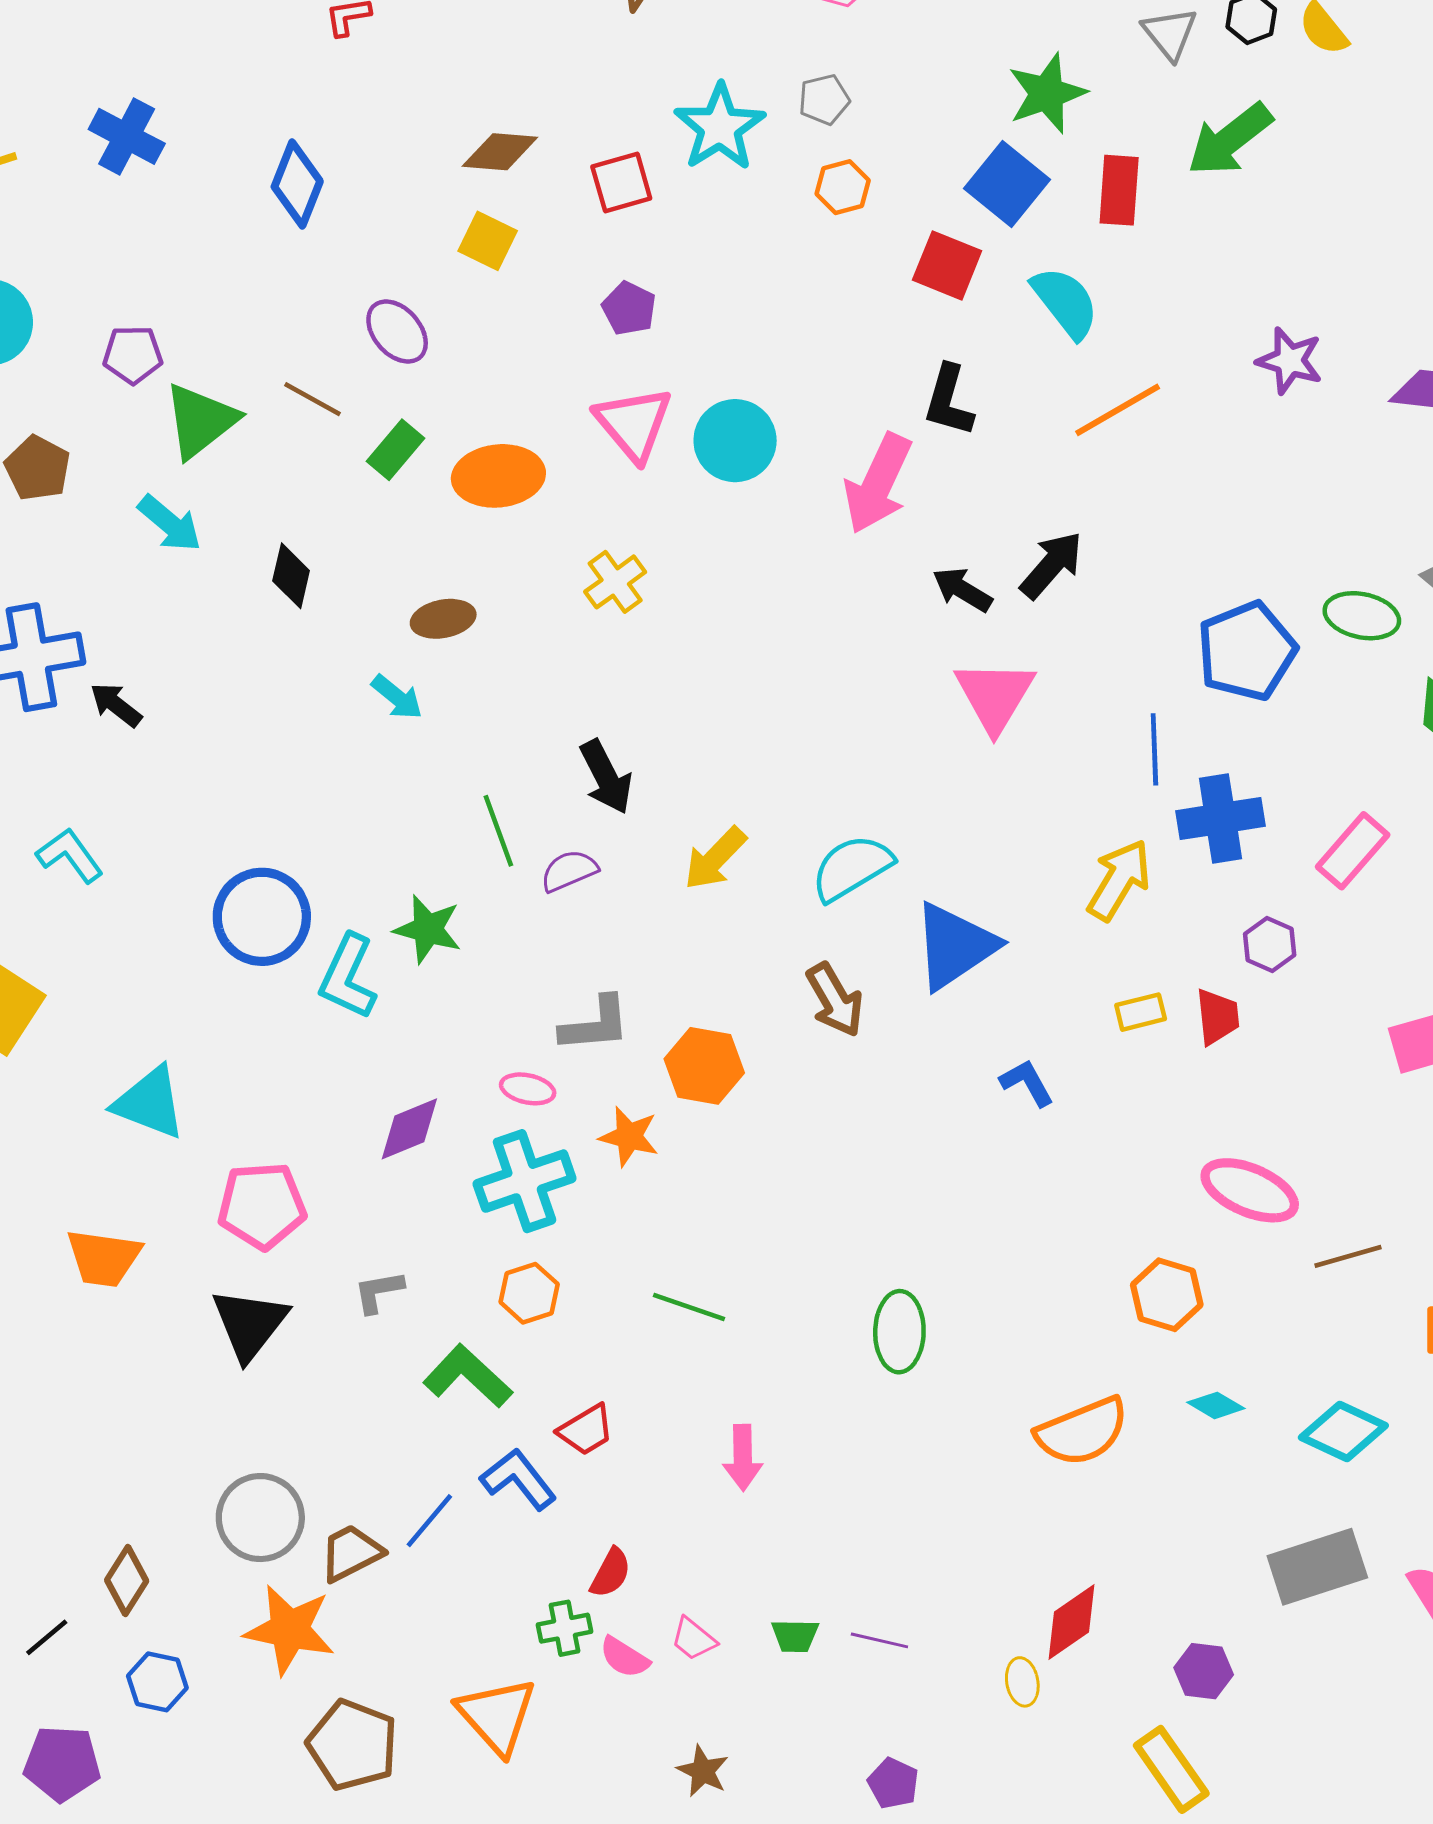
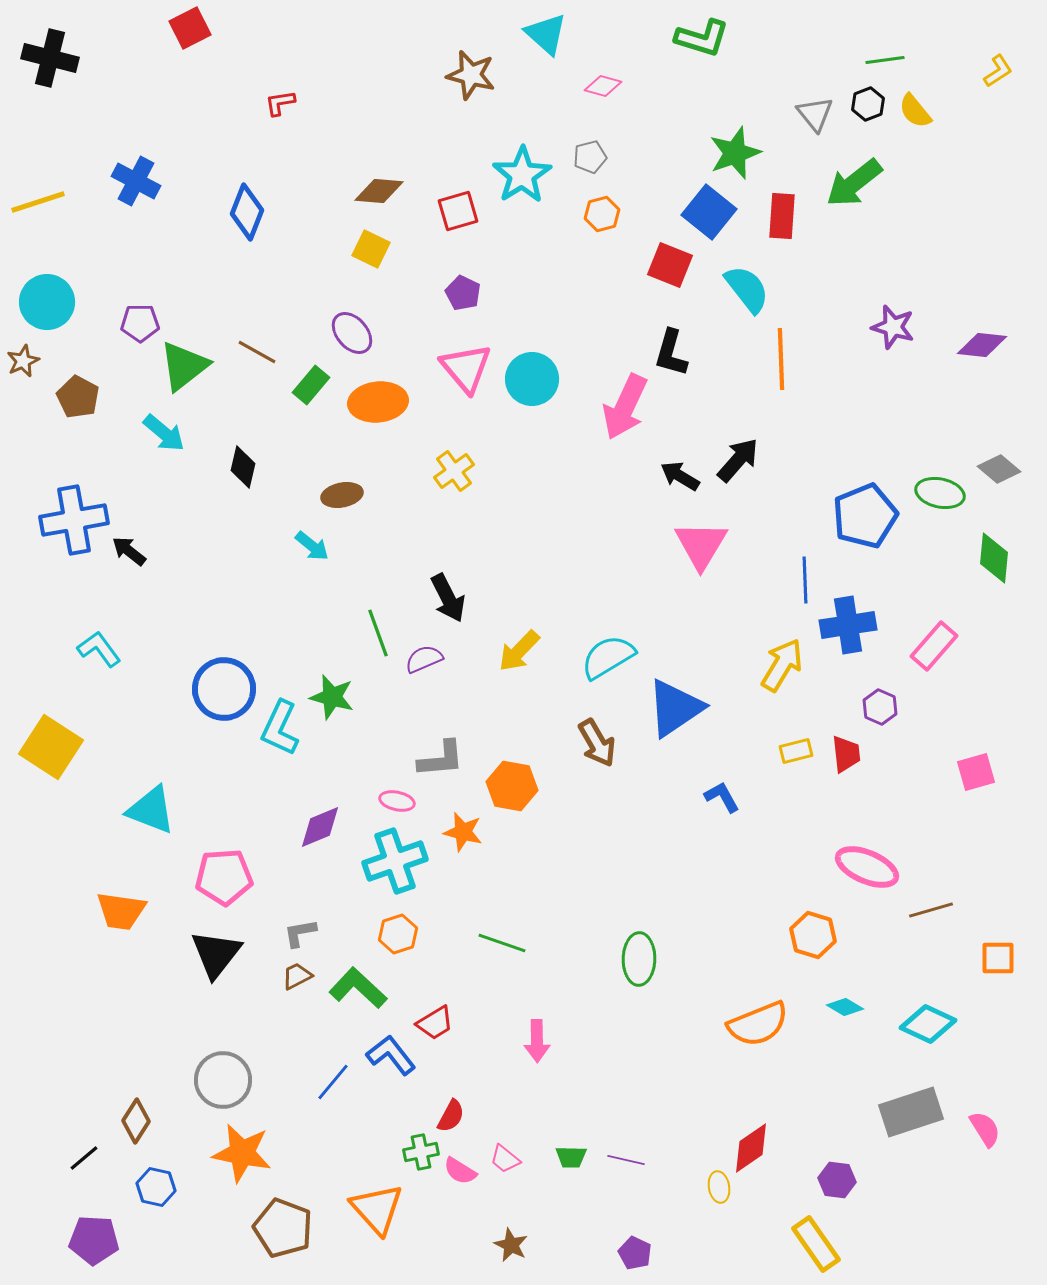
purple ellipse: (397, 332) -> (352, 333), moved
orange line: (1118, 410) -> (781, 359), turned -62
brown trapezoid: (351, 1553) -> (297, 976), moved, size x0.7

